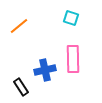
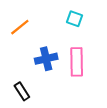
blue cross: (45, 70) -> (46, 59), moved

